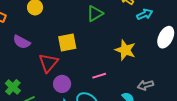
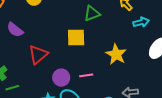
yellow square: (67, 42) -> (76, 38), moved
purple circle: (62, 84) -> (61, 78), moved

